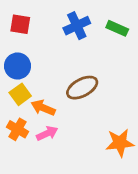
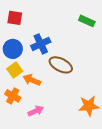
blue cross: (77, 26) -> (41, 44), moved
brown ellipse: (82, 88) -> (61, 65), turned 55
pink arrow: (47, 133) -> (36, 111), moved

